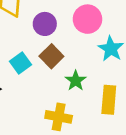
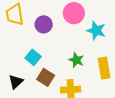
brown square: (51, 56) -> (46, 77), moved

